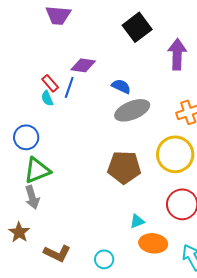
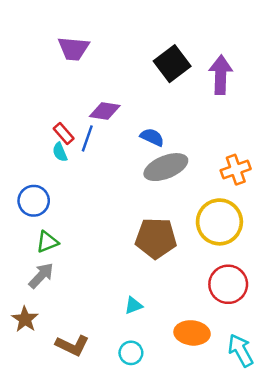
purple arrow: (177, 54) -> (221, 75), moved
green triangle: (37, 170) -> (47, 242), size x0.7
gray arrow: (32, 197) -> (41, 276), turned -120
cyan triangle: (137, 221) -> (133, 305), moved

